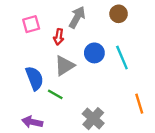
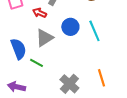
red arrow: (59, 37) -> (39, 13), turned 104
orange line: (139, 104) -> (101, 78), moved

